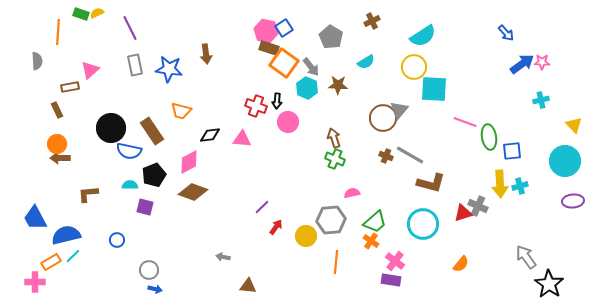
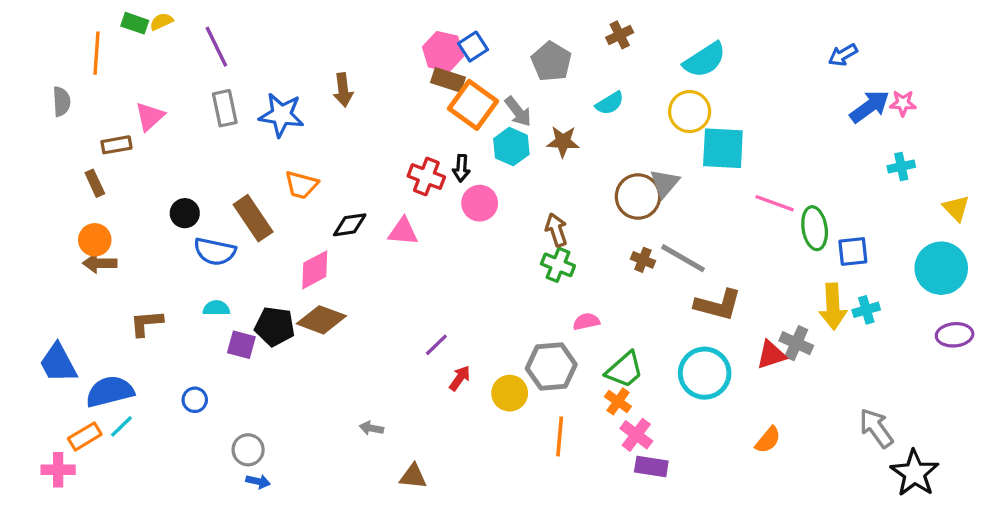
blue arrow: (506, 33) -> (843, 55), turned 102
black circle: (111, 128) -> (185, 213), size x0.6
black pentagon: (154, 175) -> (275, 326), moved, turned 30
pink cross: (395, 261) -> (636, 435), moved

